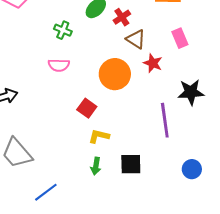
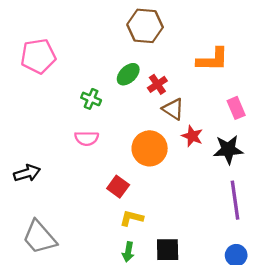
pink rectangle: (180, 38) -> (236, 108), moved
black star: (191, 92) -> (228, 150), moved
purple line: (165, 120) -> (235, 200), moved

